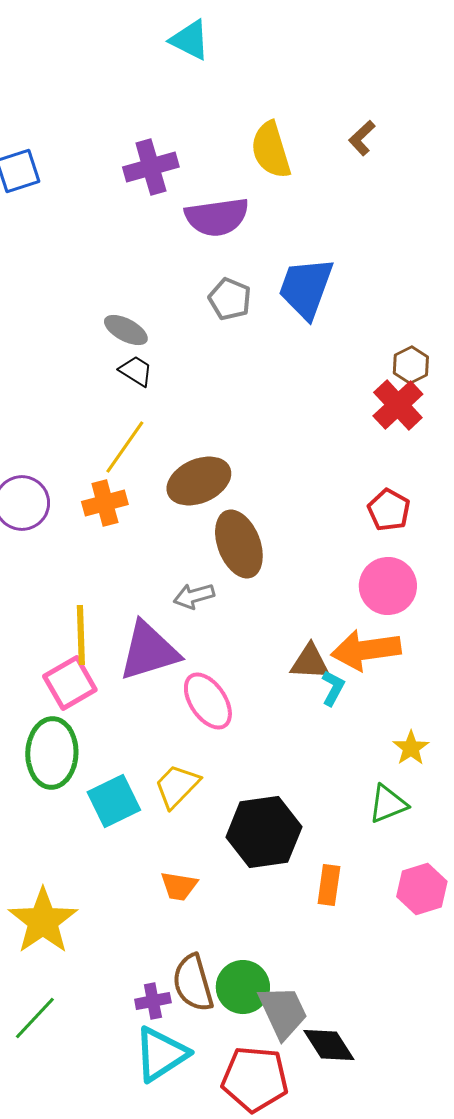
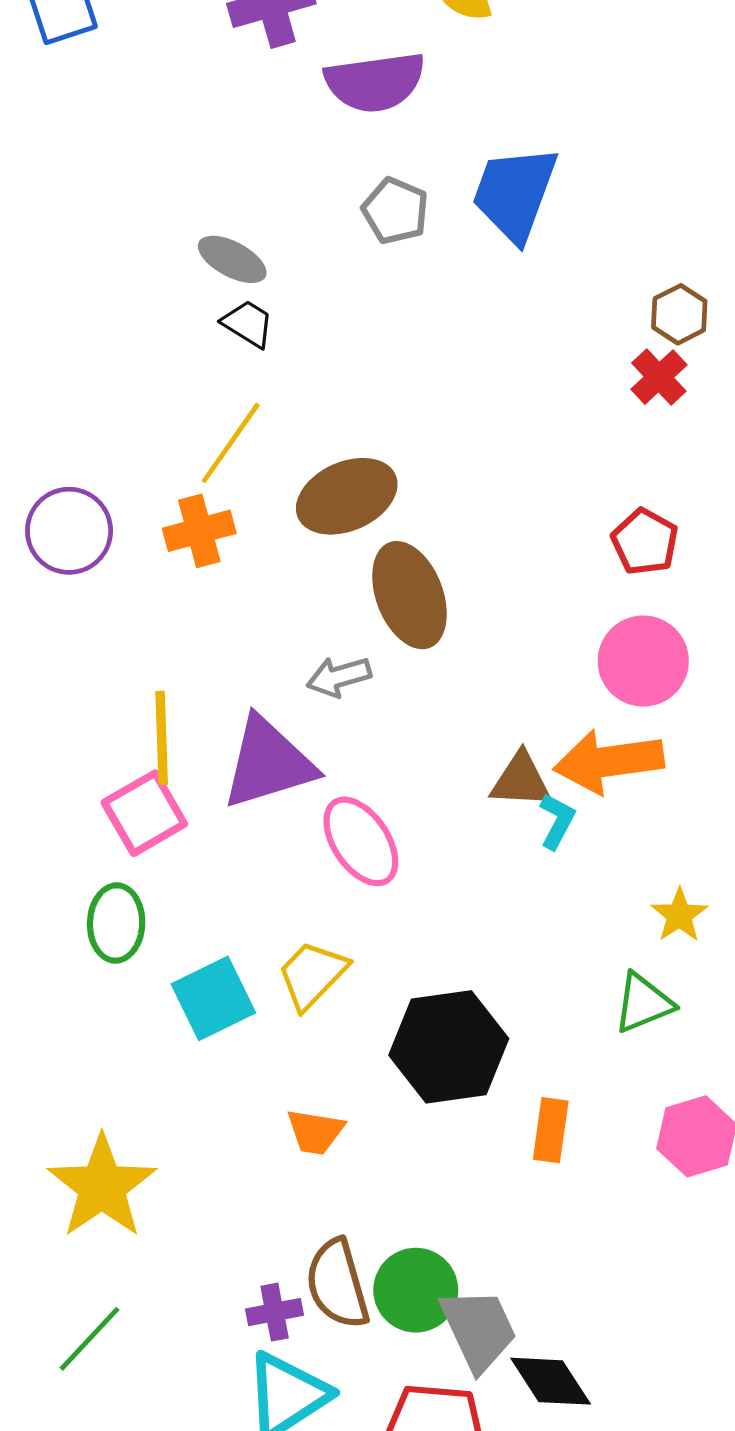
red cross: (398, 405) -> (659, 377), size x0.7
green ellipse: (52, 753) -> (116, 923), size x0.7

